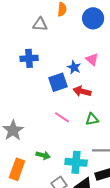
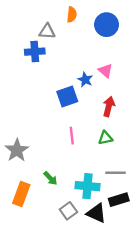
blue cross: (29, 58) -> (35, 52), moved
red arrow: (82, 91) -> (109, 107), moved, turned 90
pink line: (62, 117) -> (72, 136), turned 49
green arrow: (43, 155) -> (50, 178), turned 32

